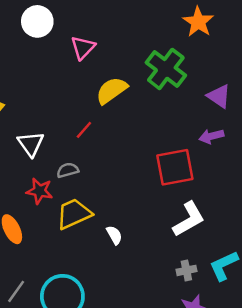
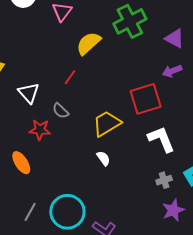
green cross: (166, 69) -> (130, 21), turned 32
gray semicircle: (68, 170) -> (61, 111), turned -114
yellow trapezoid: (74, 214) -> (107, 124), moved
white L-shape: (189, 219) -> (161, 139), turned -76

